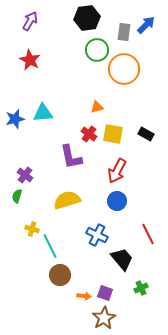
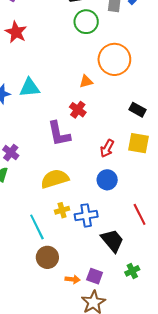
orange circle: (124, 69) -> (114, 59), moved
yellow square: (113, 134) -> (139, 143), moved
red arrow: (117, 171) -> (107, 148), size x0.7
yellow cross: (32, 229) -> (62, 210), moved, turned -32
blue cross: (97, 235) -> (86, 215), turned -35

